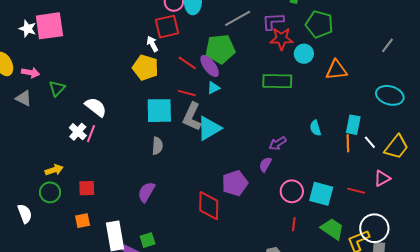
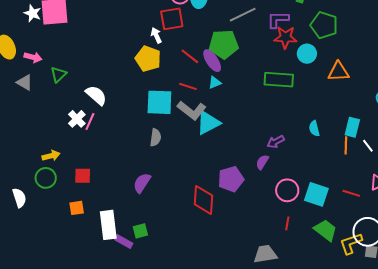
gray L-shape: (192, 117) -> (192, 110), turned -80

